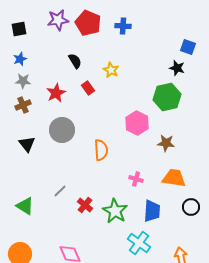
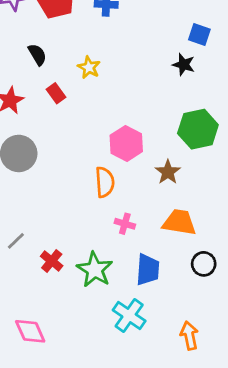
green hexagon: (167, 97) -> (198, 129), moved
brown star: (166, 143) -> (168, 172), turned 30
orange semicircle: (101, 150) -> (105, 182), moved

